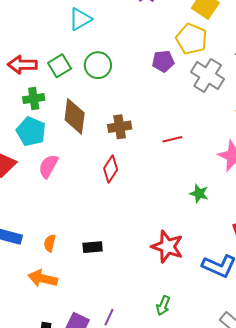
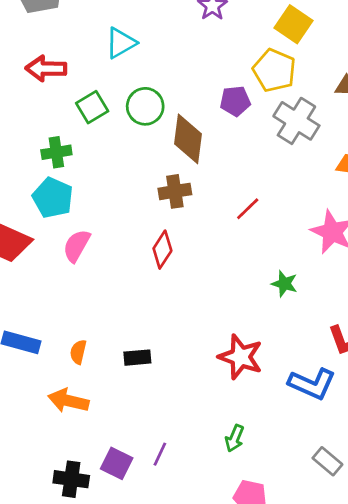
red arrow: (22, 65) -> (46, 69), moved
brown diamond: (75, 116) -> (188, 139), moved
red line: (172, 139) -> (248, 209), turned -30

